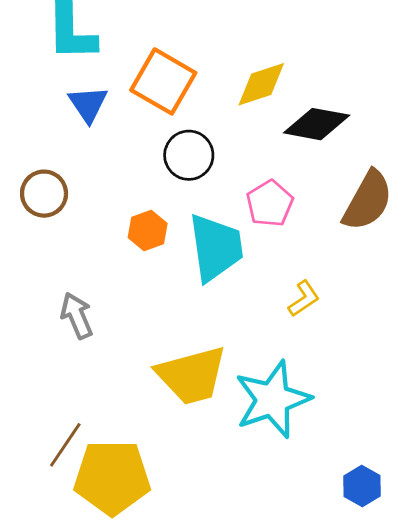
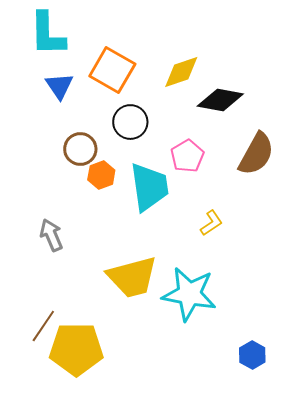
brown circle: (44, 194) -> (80, 149), moved
cyan star: (273, 399) -> (189, 294), turned 30

